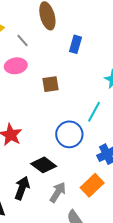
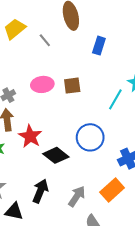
pink ellipse: (16, 66) -> (42, 84), moved
cyan line: (94, 112) -> (115, 99), moved
black diamond: (44, 165) -> (56, 155), moved

